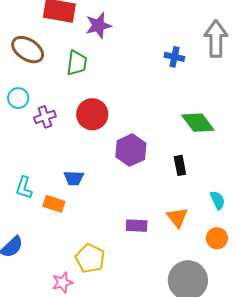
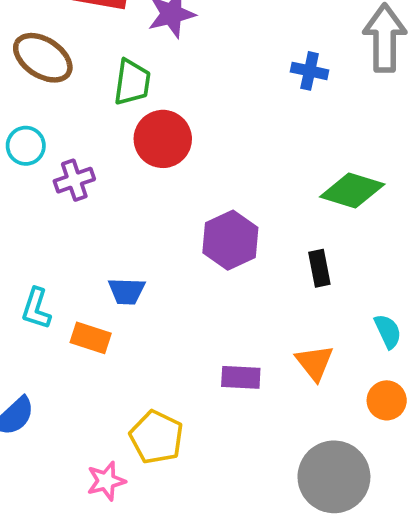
red circle: (92, 114) -> (163, 139), moved
green diamond: (198, 123) -> (352, 190), turned -36

